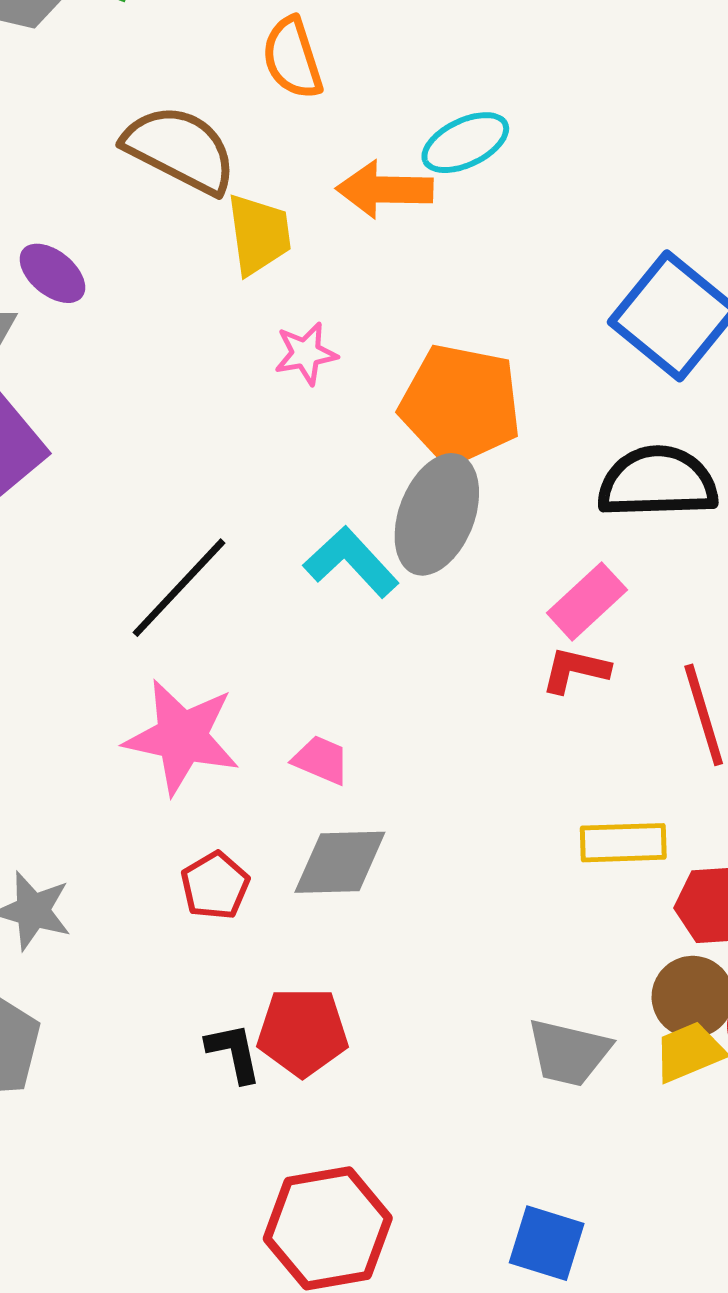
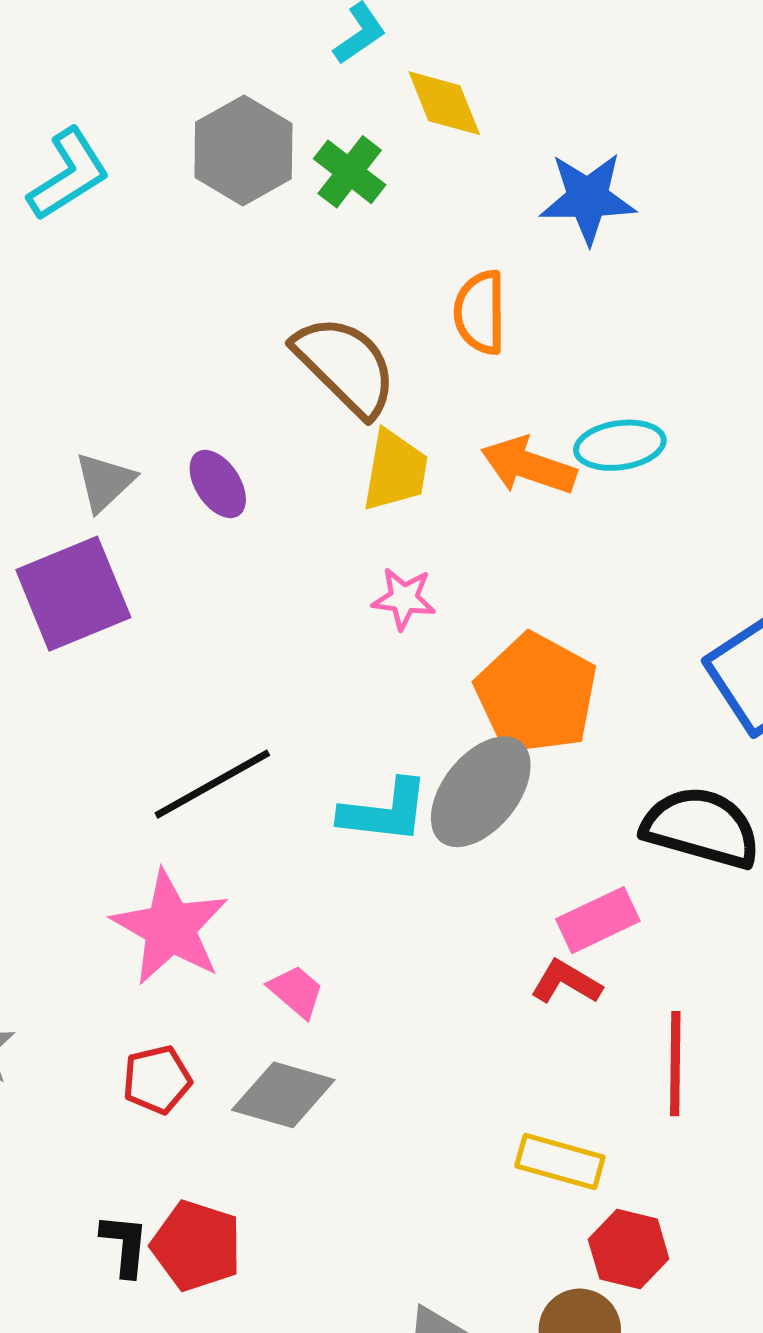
purple ellipse: (52, 273) -> (218, 484), moved
cyan L-shape: (351, 562) -> (384, 811), turned 122

